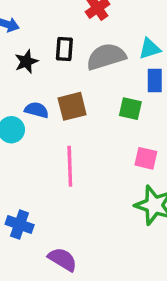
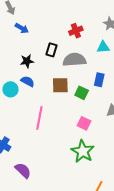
cyan triangle: (150, 49) -> (103, 47), moved
black star: (26, 62) -> (27, 61), moved
brown square: (72, 106) -> (60, 85), moved

